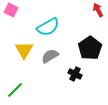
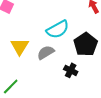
cyan semicircle: (48, 27) -> (58, 29), moved

